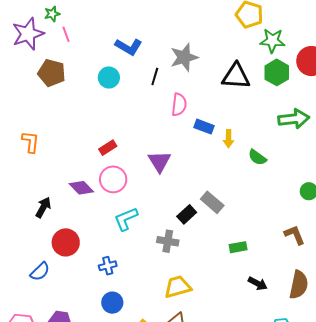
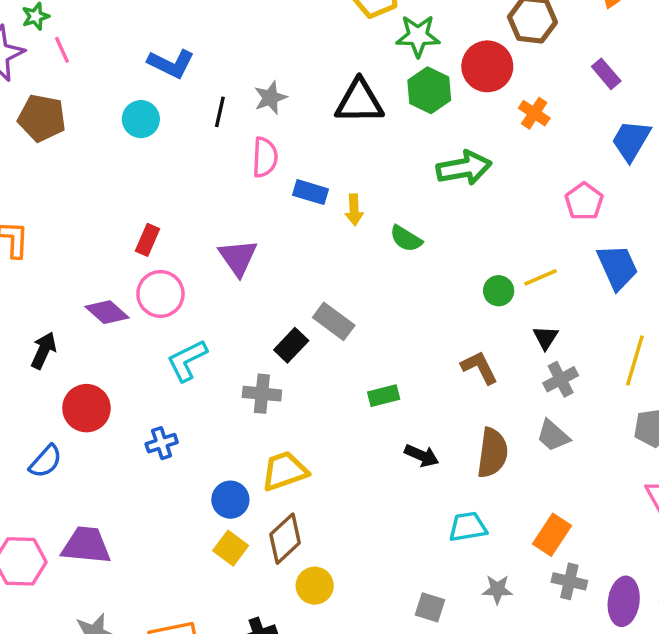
gray star: (184, 57) -> (270, 98), moved, size x0.7
red rectangle: (108, 148) -> (147, 240), turned -30
blue circle: (112, 303) -> (230, 500), moved

